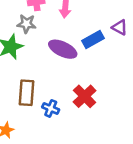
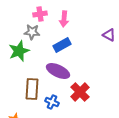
blue rectangle: (93, 39) -> (62, 45), moved
purple ellipse: (63, 49) -> (58, 71), moved

